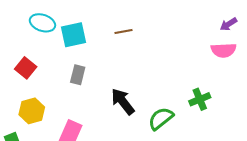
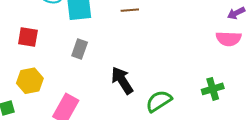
red square: (26, 68) -> (28, 37), turned -35
green cross: (200, 99) -> (213, 89), moved

